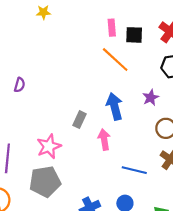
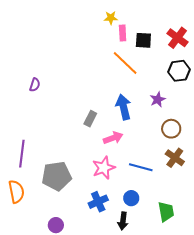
yellow star: (43, 12) -> (111, 18), moved
pink arrow: (104, 140) -> (113, 138), turned 78
pink star: (49, 146) -> (104, 168), moved

